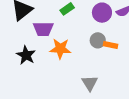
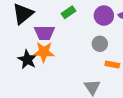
orange rectangle: (111, 45) -> (112, 64), moved
orange star: (60, 49) -> (44, 52), moved

